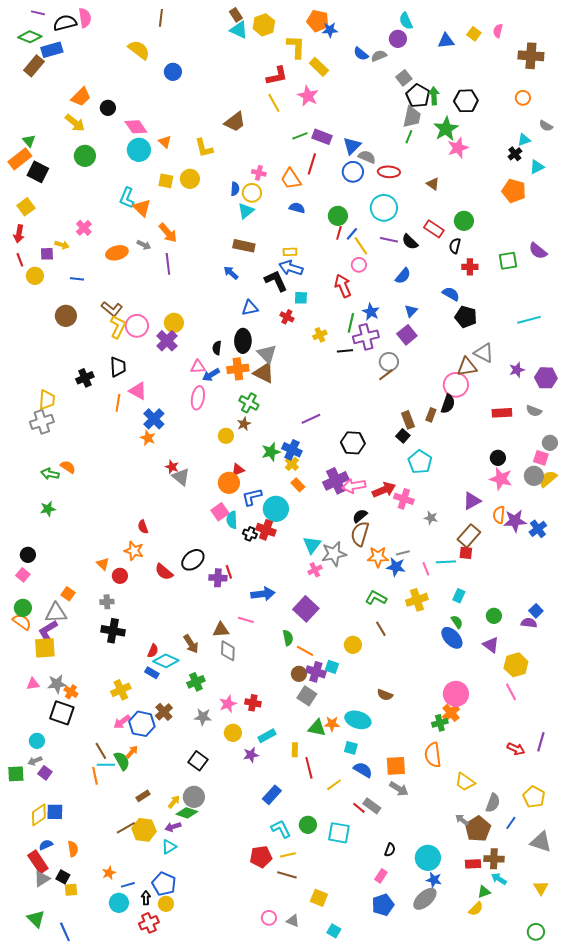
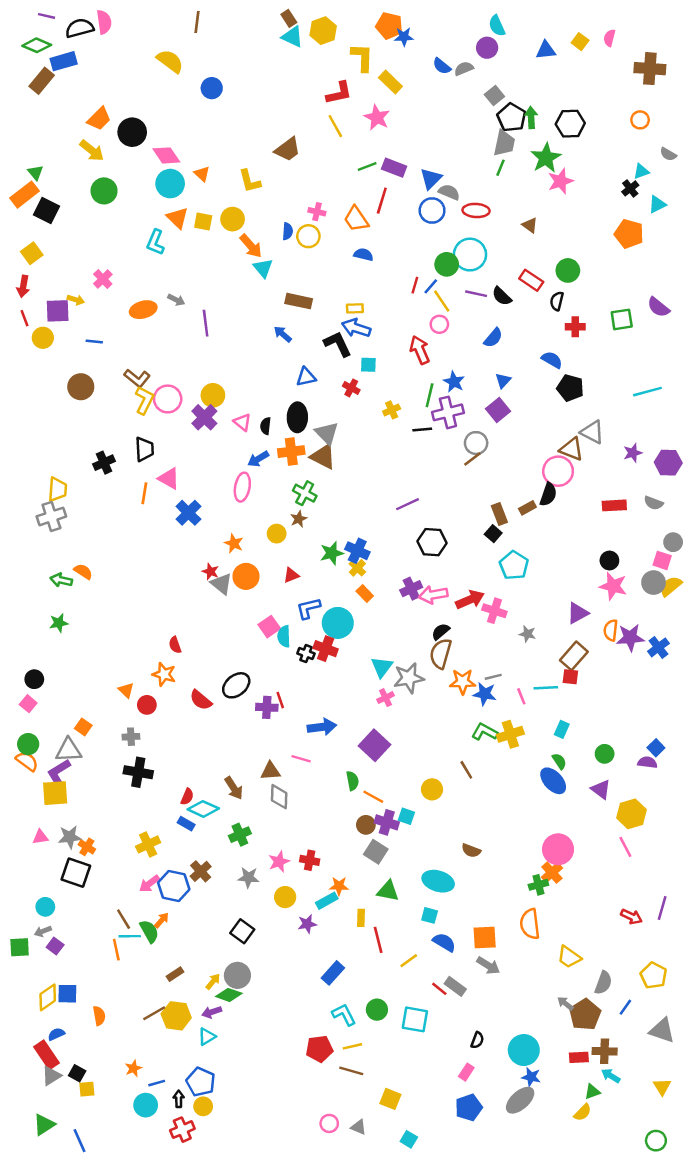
black circle: (108, 108) -> (132, 132), size x1.5
orange triangle: (142, 208) -> (177, 218), moved
cyan triangle: (246, 211) -> (263, 268), moved, turned -30
green circle: (338, 216) -> (447, 264), moved
orange arrow: (168, 233) -> (251, 246), moved
purple square: (47, 254) -> (58, 311), size x1.5
pink triangle: (198, 367) -> (242, 422), moved, turned 42
brown triangle: (467, 367) -> (572, 449), turned 30
brown rectangle: (431, 415) -> (527, 508), turned 40
purple line: (311, 419) -> (408, 504), moved
orange star: (148, 438) -> (234, 543), moved
purple cross: (336, 481) -> (411, 589), size x0.7
orange circle: (229, 483) -> (246, 576), moved
green L-shape: (376, 598) -> (485, 732), moved
orange star: (332, 724) -> (339, 886), moved
orange semicircle: (73, 849) -> (99, 1016), moved
green triangle: (36, 919) -> (44, 1125), turned 42

